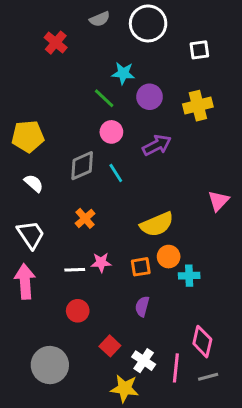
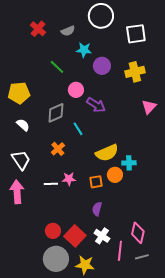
gray semicircle: (100, 19) -> (68, 31), moved
white square: (199, 50) -> (136, 34), size x1.5
green line: (104, 98) -> (57, 67), moved
purple arrow: (157, 145) -> (96, 105), moved, turned 60
cyan line: (116, 173) -> (78, 129), moved
pink triangle: (218, 201) -> (149, 107), moved
cyan cross: (189, 276) -> (129, 163), moved
red circle: (78, 311) -> (53, 231), moved
red square: (110, 346) -> (75, 236), size x1.5
white cross: (144, 361) -> (102, 236), moved
gray circle: (50, 365) -> (56, 259), moved

